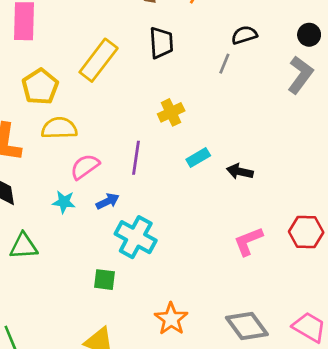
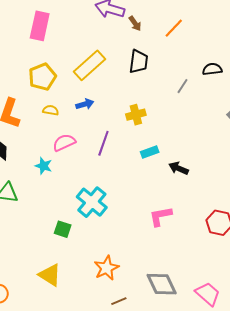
black semicircle: (244, 35) -> (212, 69), moved
yellow semicircle: (59, 128) -> (51, 110), size x0.6
blue arrow: (108, 201) -> (85, 104), moved
pink L-shape: (248, 241) -> (160, 216), moved

